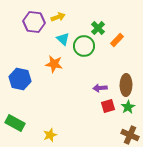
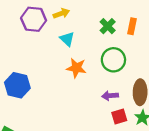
orange rectangle: (117, 40) -> (132, 26), moved, turned -32
green circle: (84, 46) -> (113, 60), moved
orange star: (54, 64) -> (76, 68), moved

